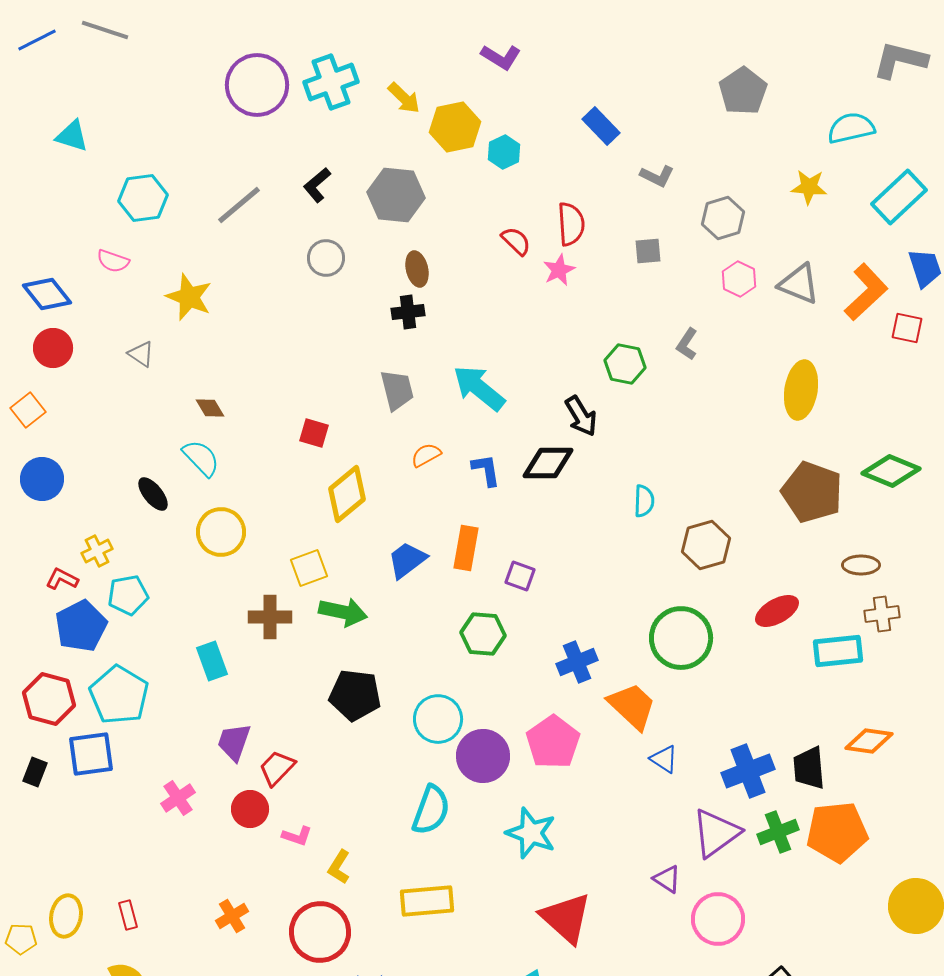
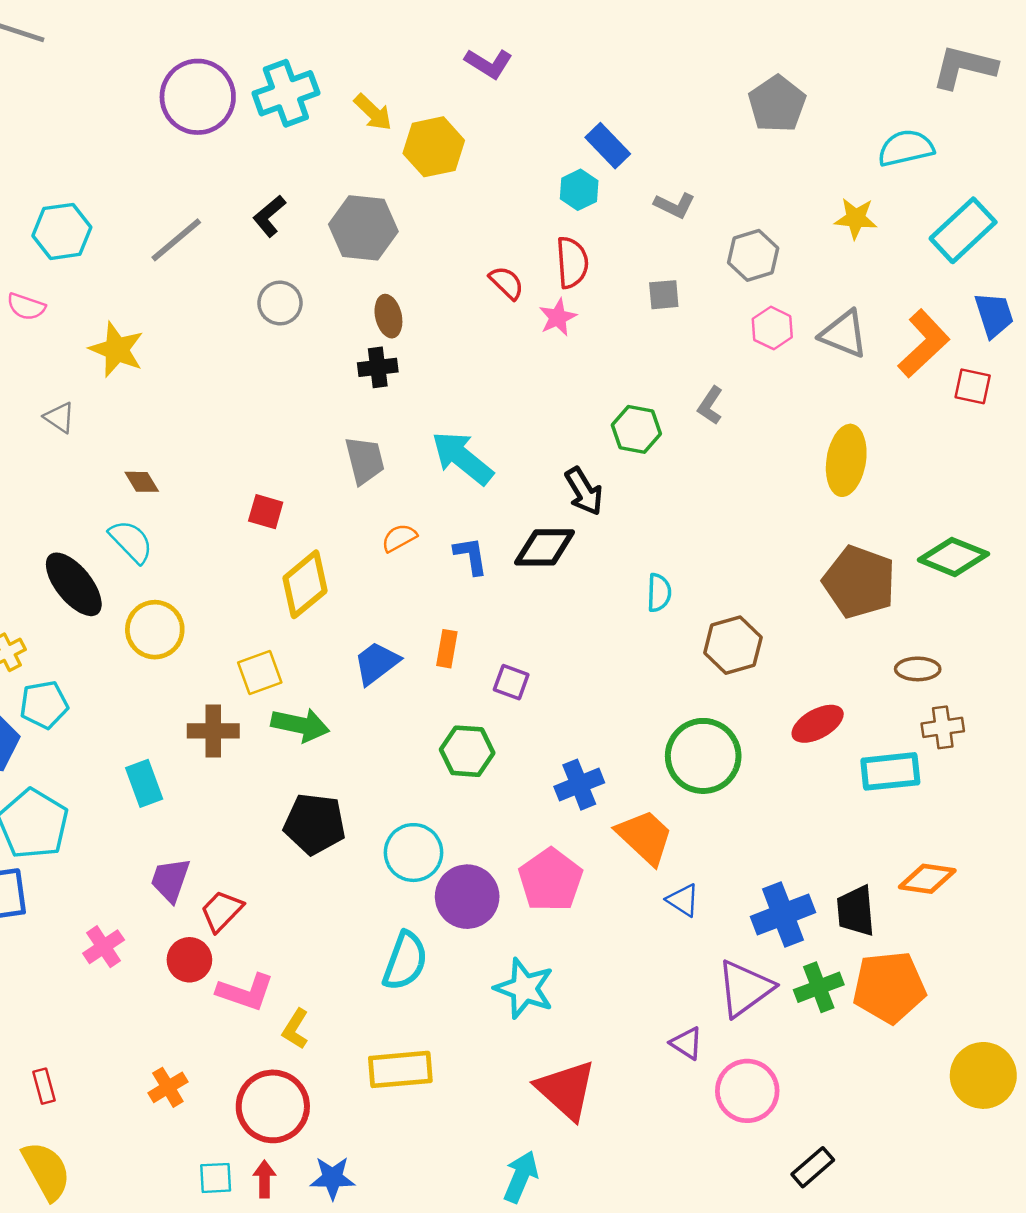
cyan hexagon: (504, 152) -> (579, 190), moved
black ellipse: (153, 494) -> (74, 584), size x1.6
orange rectangle: (466, 548) -> (447, 649), size x0.7
pink L-shape: (297, 836) -> (245, 992), size x1.6

